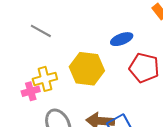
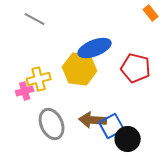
gray line: (41, 31) -> (35, 19), moved
blue ellipse: (122, 39) -> (95, 48), moved, size x1.5

